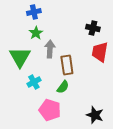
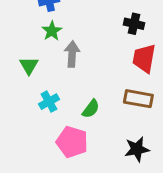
green triangle: (20, 57) -> (29, 66), size x0.6
brown rectangle: (67, 65) -> (138, 99), moved, turned -72
black star: (95, 115) -> (137, 149), turned -30

